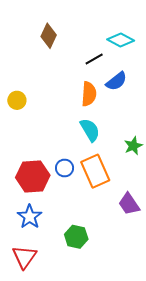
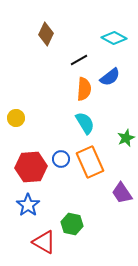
black line: (94, 59) -> (79, 60), moved
yellow circle: (17, 100) -> (16, 118), moved
red triangle: (24, 257) -> (44, 242), moved, turned -35

